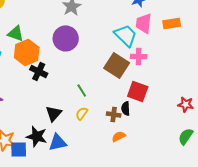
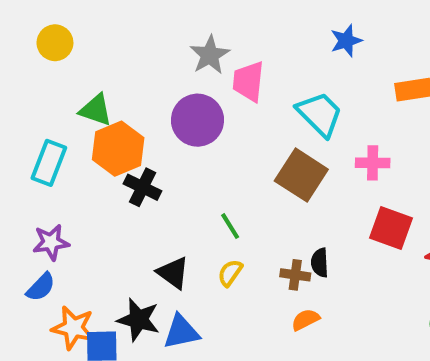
pink trapezoid: (144, 23) -> (248, 81), moved
pink cross: (139, 56) -> (373, 163), moved
red square: (138, 91) -> (391, 228), moved
black triangle: (54, 113) -> (173, 273), turned -36

